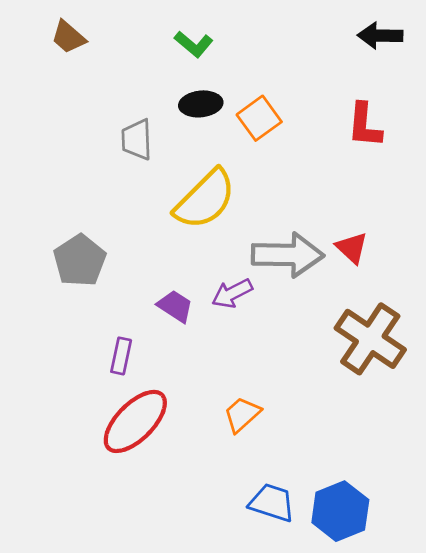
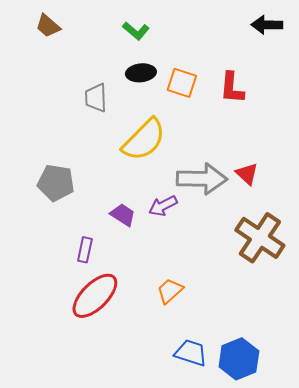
orange square: (259, 118) -> (182, 83), turned -36
red L-shape: (365, 125) -> (232, 88), moved
gray pentagon: (80, 261) -> (56, 183), turned -30

